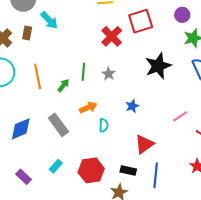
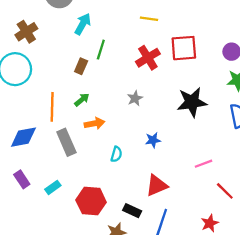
cyan arrow: (49, 20) -> (83, 24), turned -120
brown rectangle: (27, 33) -> (81, 66), moved
green line: (83, 72) -> (101, 50), moved
orange line: (38, 76) -> (52, 107), moved
orange arrow: (88, 107) -> (94, 123), moved
purple rectangle: (23, 177) -> (22, 179), moved

